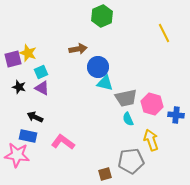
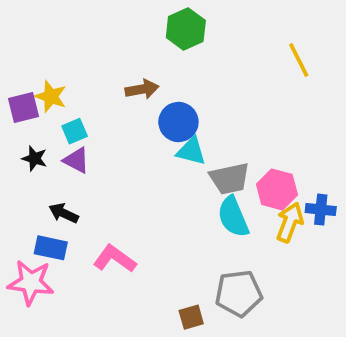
cyan semicircle: (128, 119) -> (233, 217), size x1.6
yellow arrow: (151, 140) -> (290, 222), moved, turned 40

